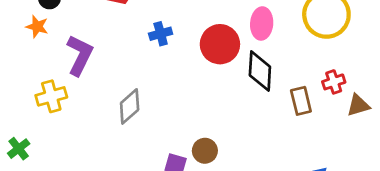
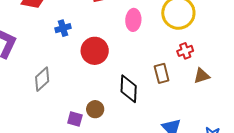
red circle: (220, 44) -> (95, 51), moved
black diamond: (260, 71) -> (129, 89), moved
red cross: (334, 82) -> (185, 51), moved

